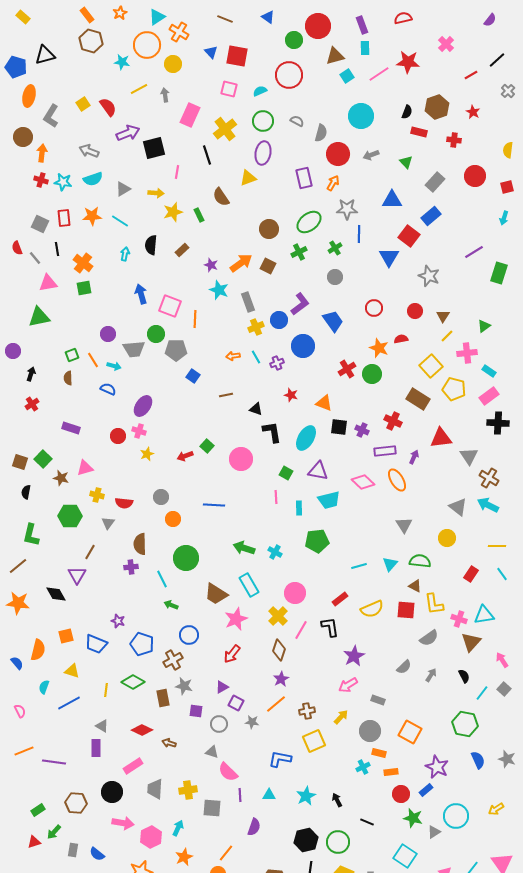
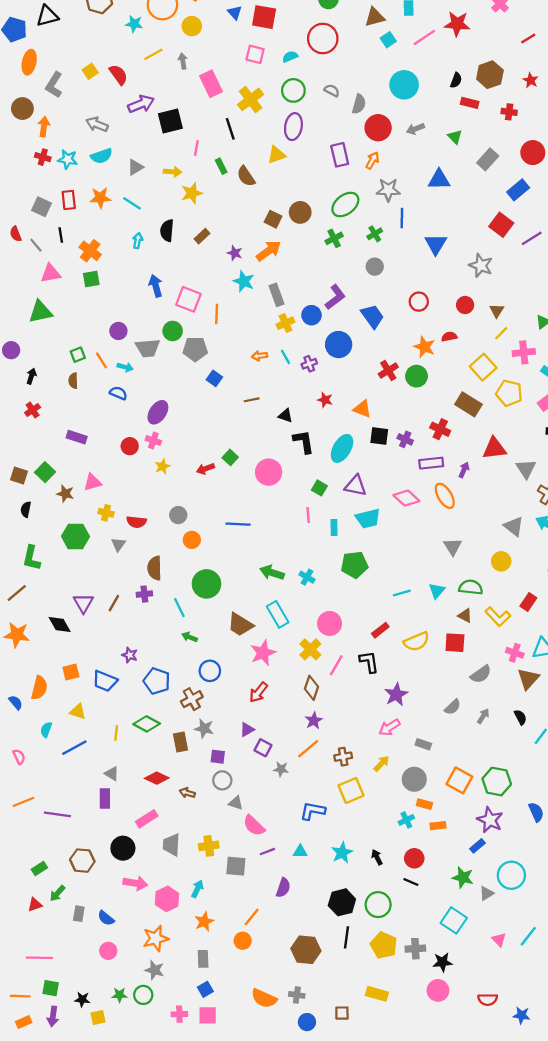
pink rectangle: (190, 115) -> (211, 84), turned -50
green rectangle: (199, 215) -> (221, 166), moved
blue rectangle: (431, 216) -> (518, 190), moved
red square: (409, 236) -> (501, 225), moved
brown square: (268, 266) -> (273, 219), moved
brown line: (90, 552) -> (114, 603), moved
yellow L-shape: (434, 604) -> (498, 617), moved, turned -35
gray circle: (219, 724) -> (222, 780), moved
green hexagon: (465, 724) -> (497, 782), moved
red circle: (401, 794) -> (414, 858), moved
purple line: (240, 795) -> (267, 852), turned 72

